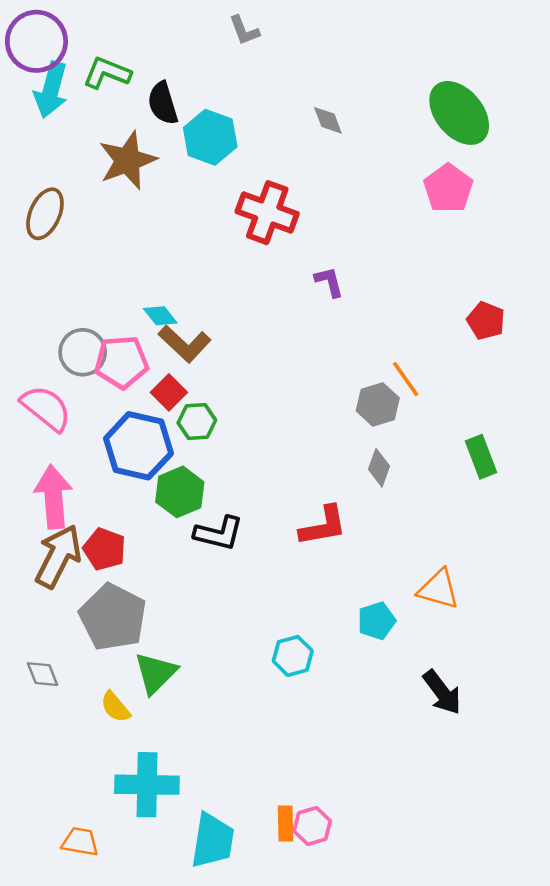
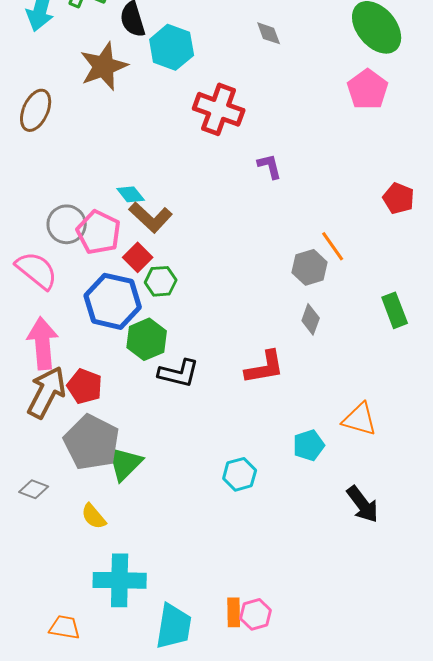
pink pentagon: (121, 362) -> (99, 232), turned 30
green triangle: (155, 673) -> (125, 463), moved
gray diamond: (43, 674) -> (34, 489), turned -48

